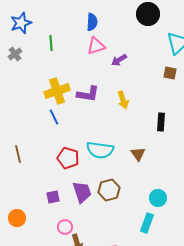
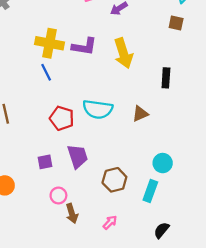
yellow cross: (57, 91) -> (49, 43), turned 30
yellow arrow: (123, 100) -> (123, 53), size x1.5
brown triangle: (138, 154) -> (140, 114), turned 42
brown hexagon: (109, 190) -> (114, 180), moved

